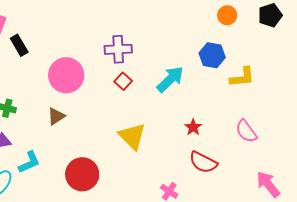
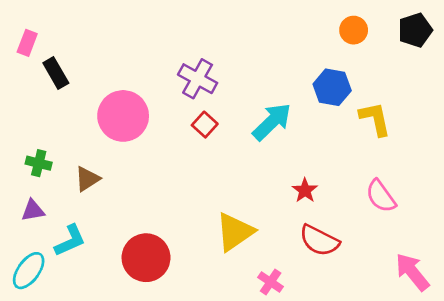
purple cross: (118, 49) -> (198, 79), turned 32
yellow L-shape: (242, 77) -> (375, 119), turned -96
brown triangle: (56, 116) -> (87, 179), moved
yellow triangle: (132, 136) -> (235, 232), moved, turned 40

